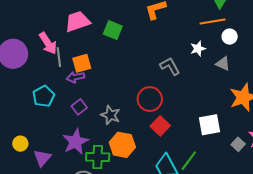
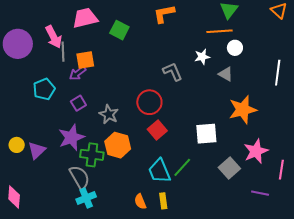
purple arrow: (75, 77) -> (78, 73), turned -30
yellow circle: (20, 144) -> (17, 145), moved
gray square: (238, 144) -> (229, 168), moved, size x1.5

